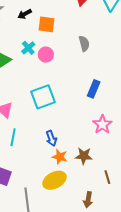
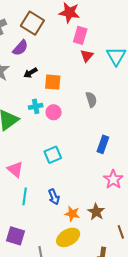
cyan cross: (28, 48) -> (36, 106), turned 32
cyan square: (43, 97) -> (53, 155), size x0.7
blue arrow: (51, 138) -> (54, 197), moved
brown star: (84, 156) -> (96, 212), turned 30

